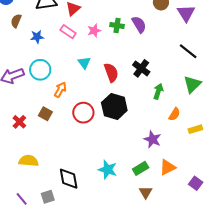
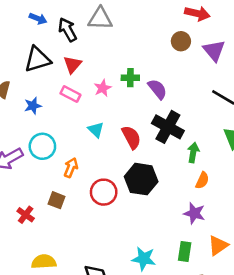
purple semicircle: (139, 24) -> (157, 89), moved
black cross: (141, 68) -> (168, 127), size x1.4
orange semicircle: (174, 114) -> (202, 180), moved
green rectangle: (141, 168) -> (185, 252), turned -42

